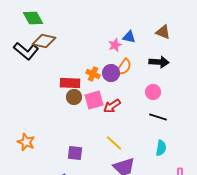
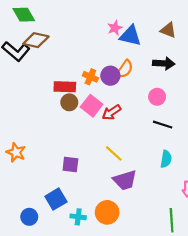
blue triangle: (129, 37) -> (130, 36), size x1.5
pink star: (115, 45) -> (115, 28), moved
pink square: (94, 100) -> (92, 106), turned -36

